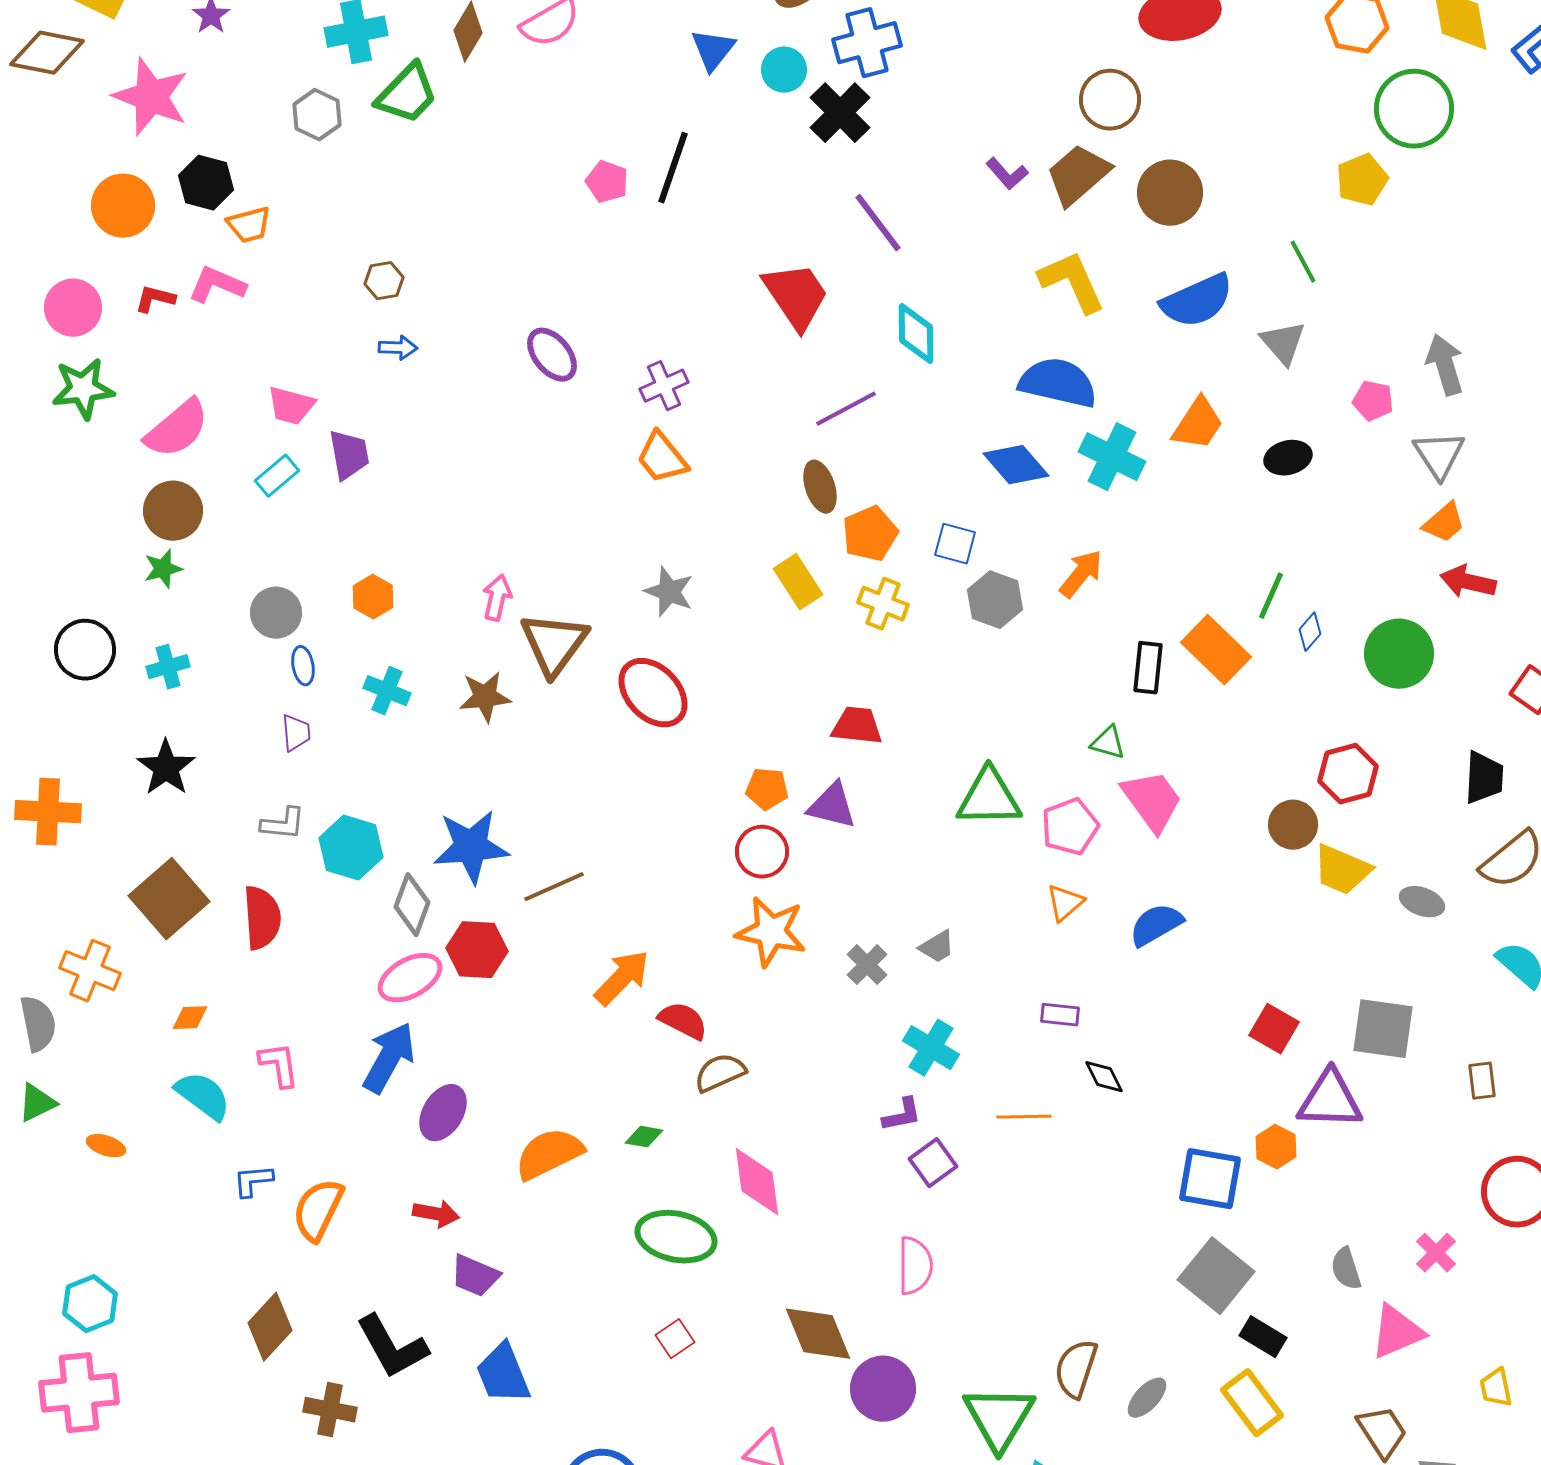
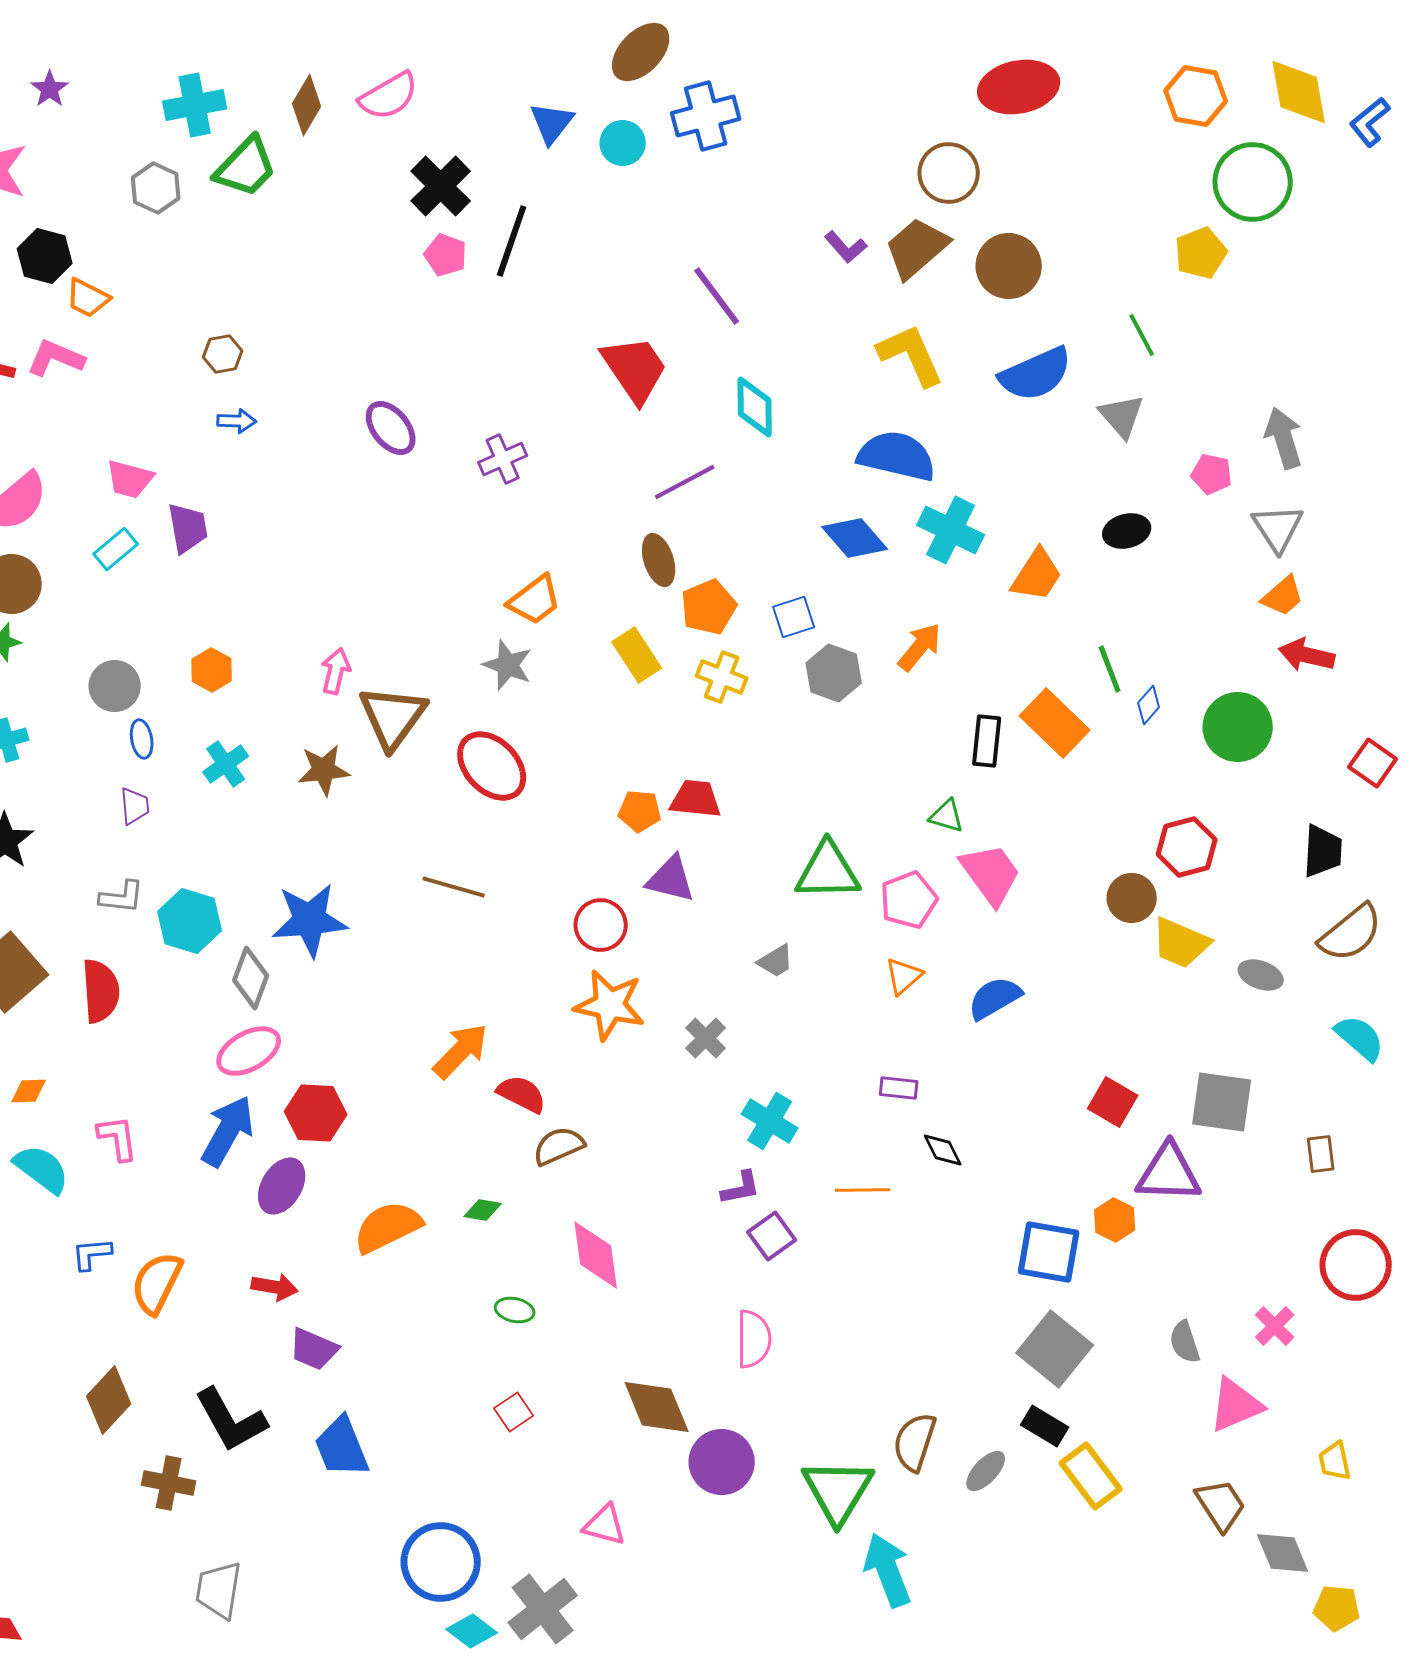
black cross: (840, 113) -> (441, 186), moved
orange trapezoid: (249, 225) -> (88, 298), turned 42
orange trapezoid: (1198, 424) -> (1037, 575), moved
orange trapezoid: (662, 458) -> (535, 600), moved, turned -88
blue square: (955, 544) -> (794, 617), turned -33
green line: (1271, 596) -> (1110, 669), turned -45
cyan cross: (387, 691) -> (226, 764), turned 33
orange pentagon: (767, 789) -> (640, 811), moved
brown line: (554, 887) -> (454, 887), moved, turned 40
gray trapezoid: (937, 947) -> (776, 961), moved
red hexagon: (477, 950) -> (316, 1113), moved
green ellipse: (676, 1237) -> (515, 1310), size x0.5
black rectangle: (1263, 1337) -> (1045, 1426), moved

